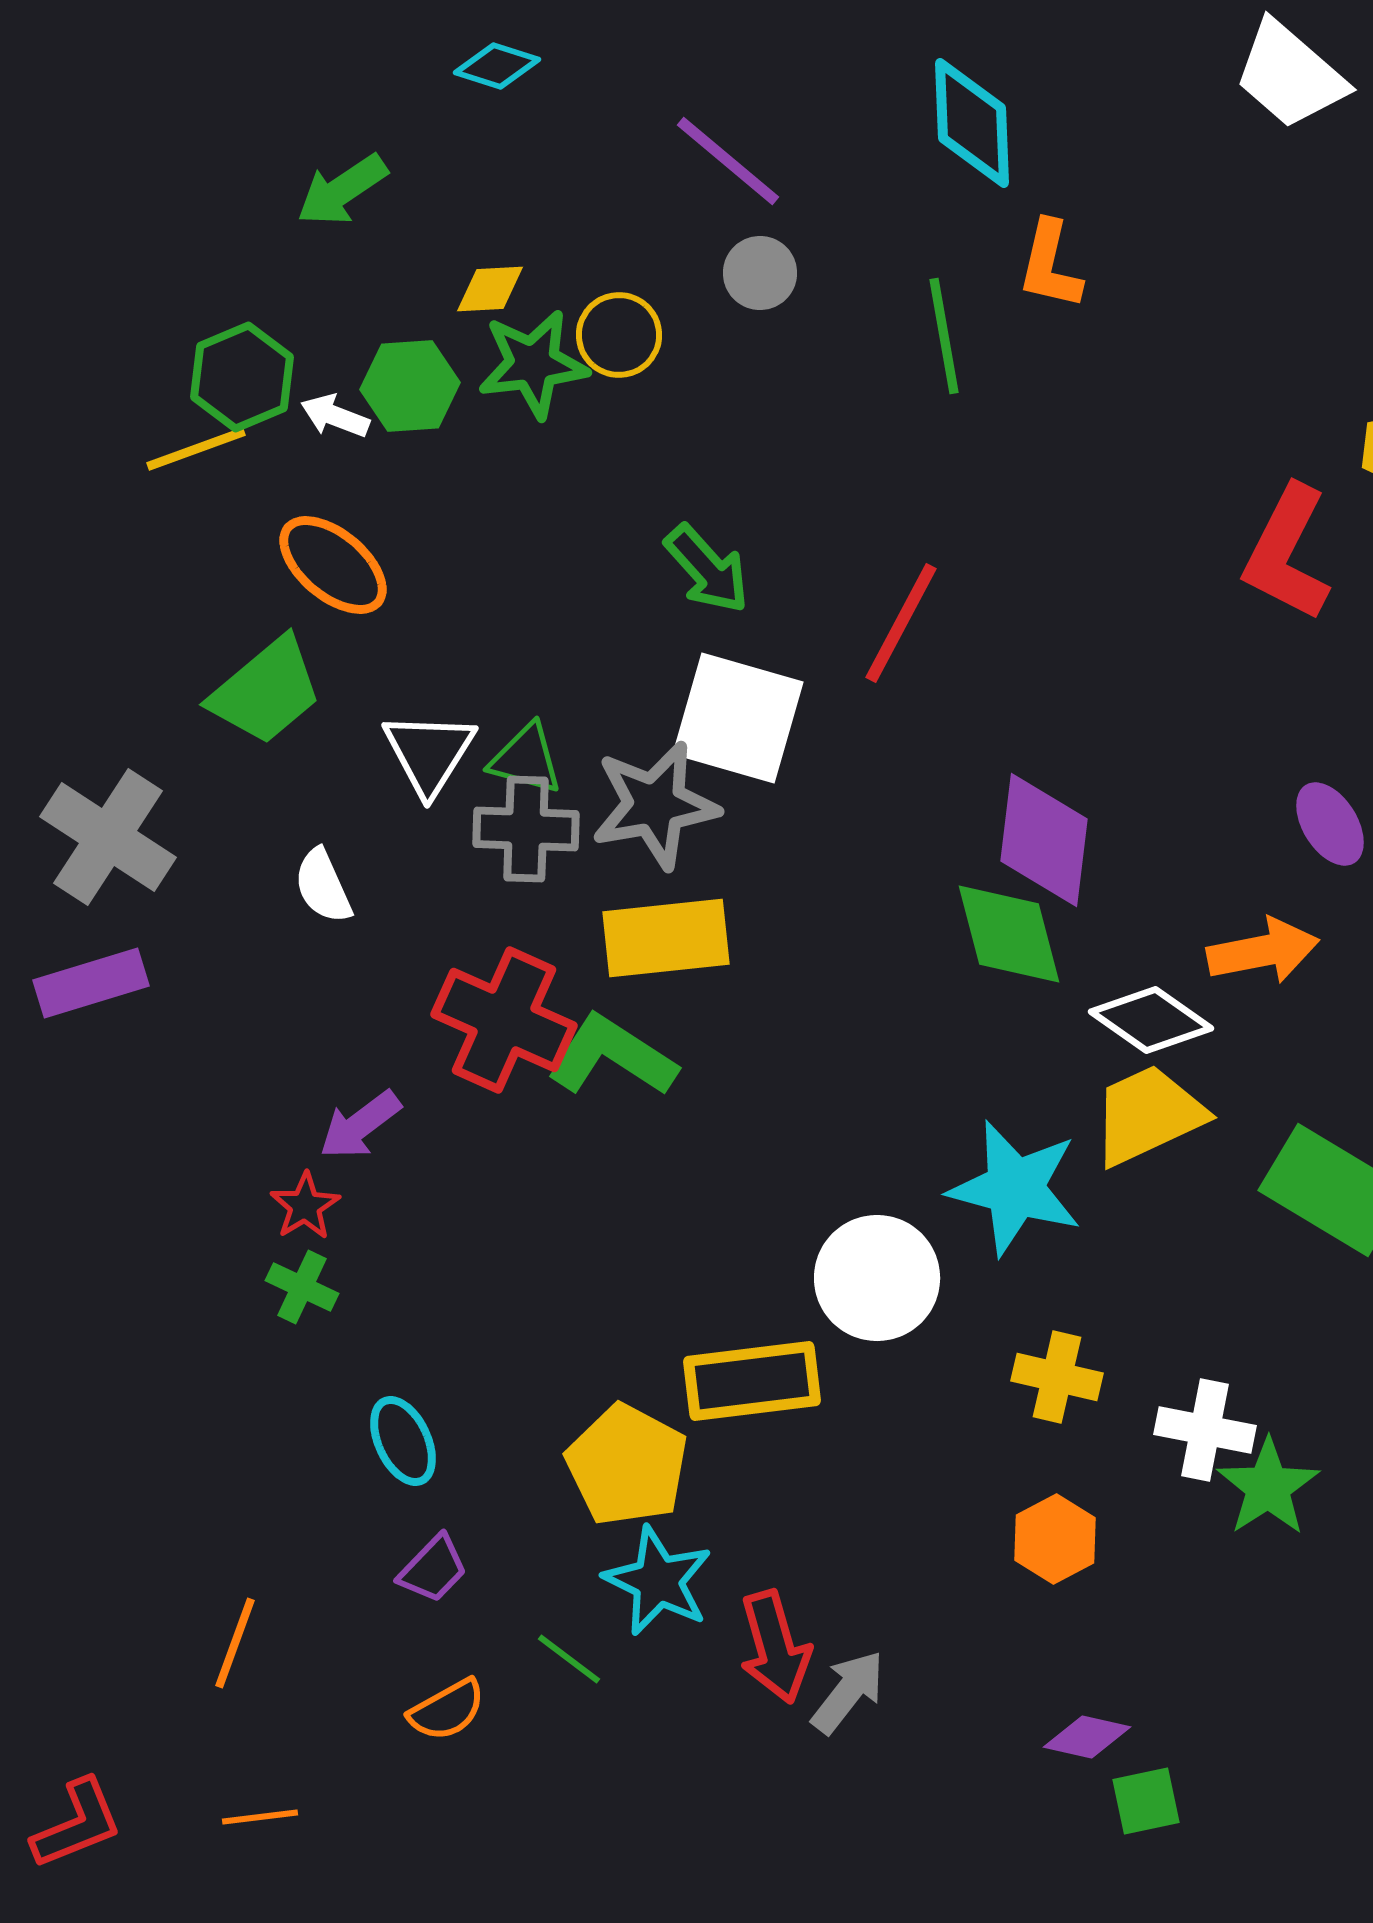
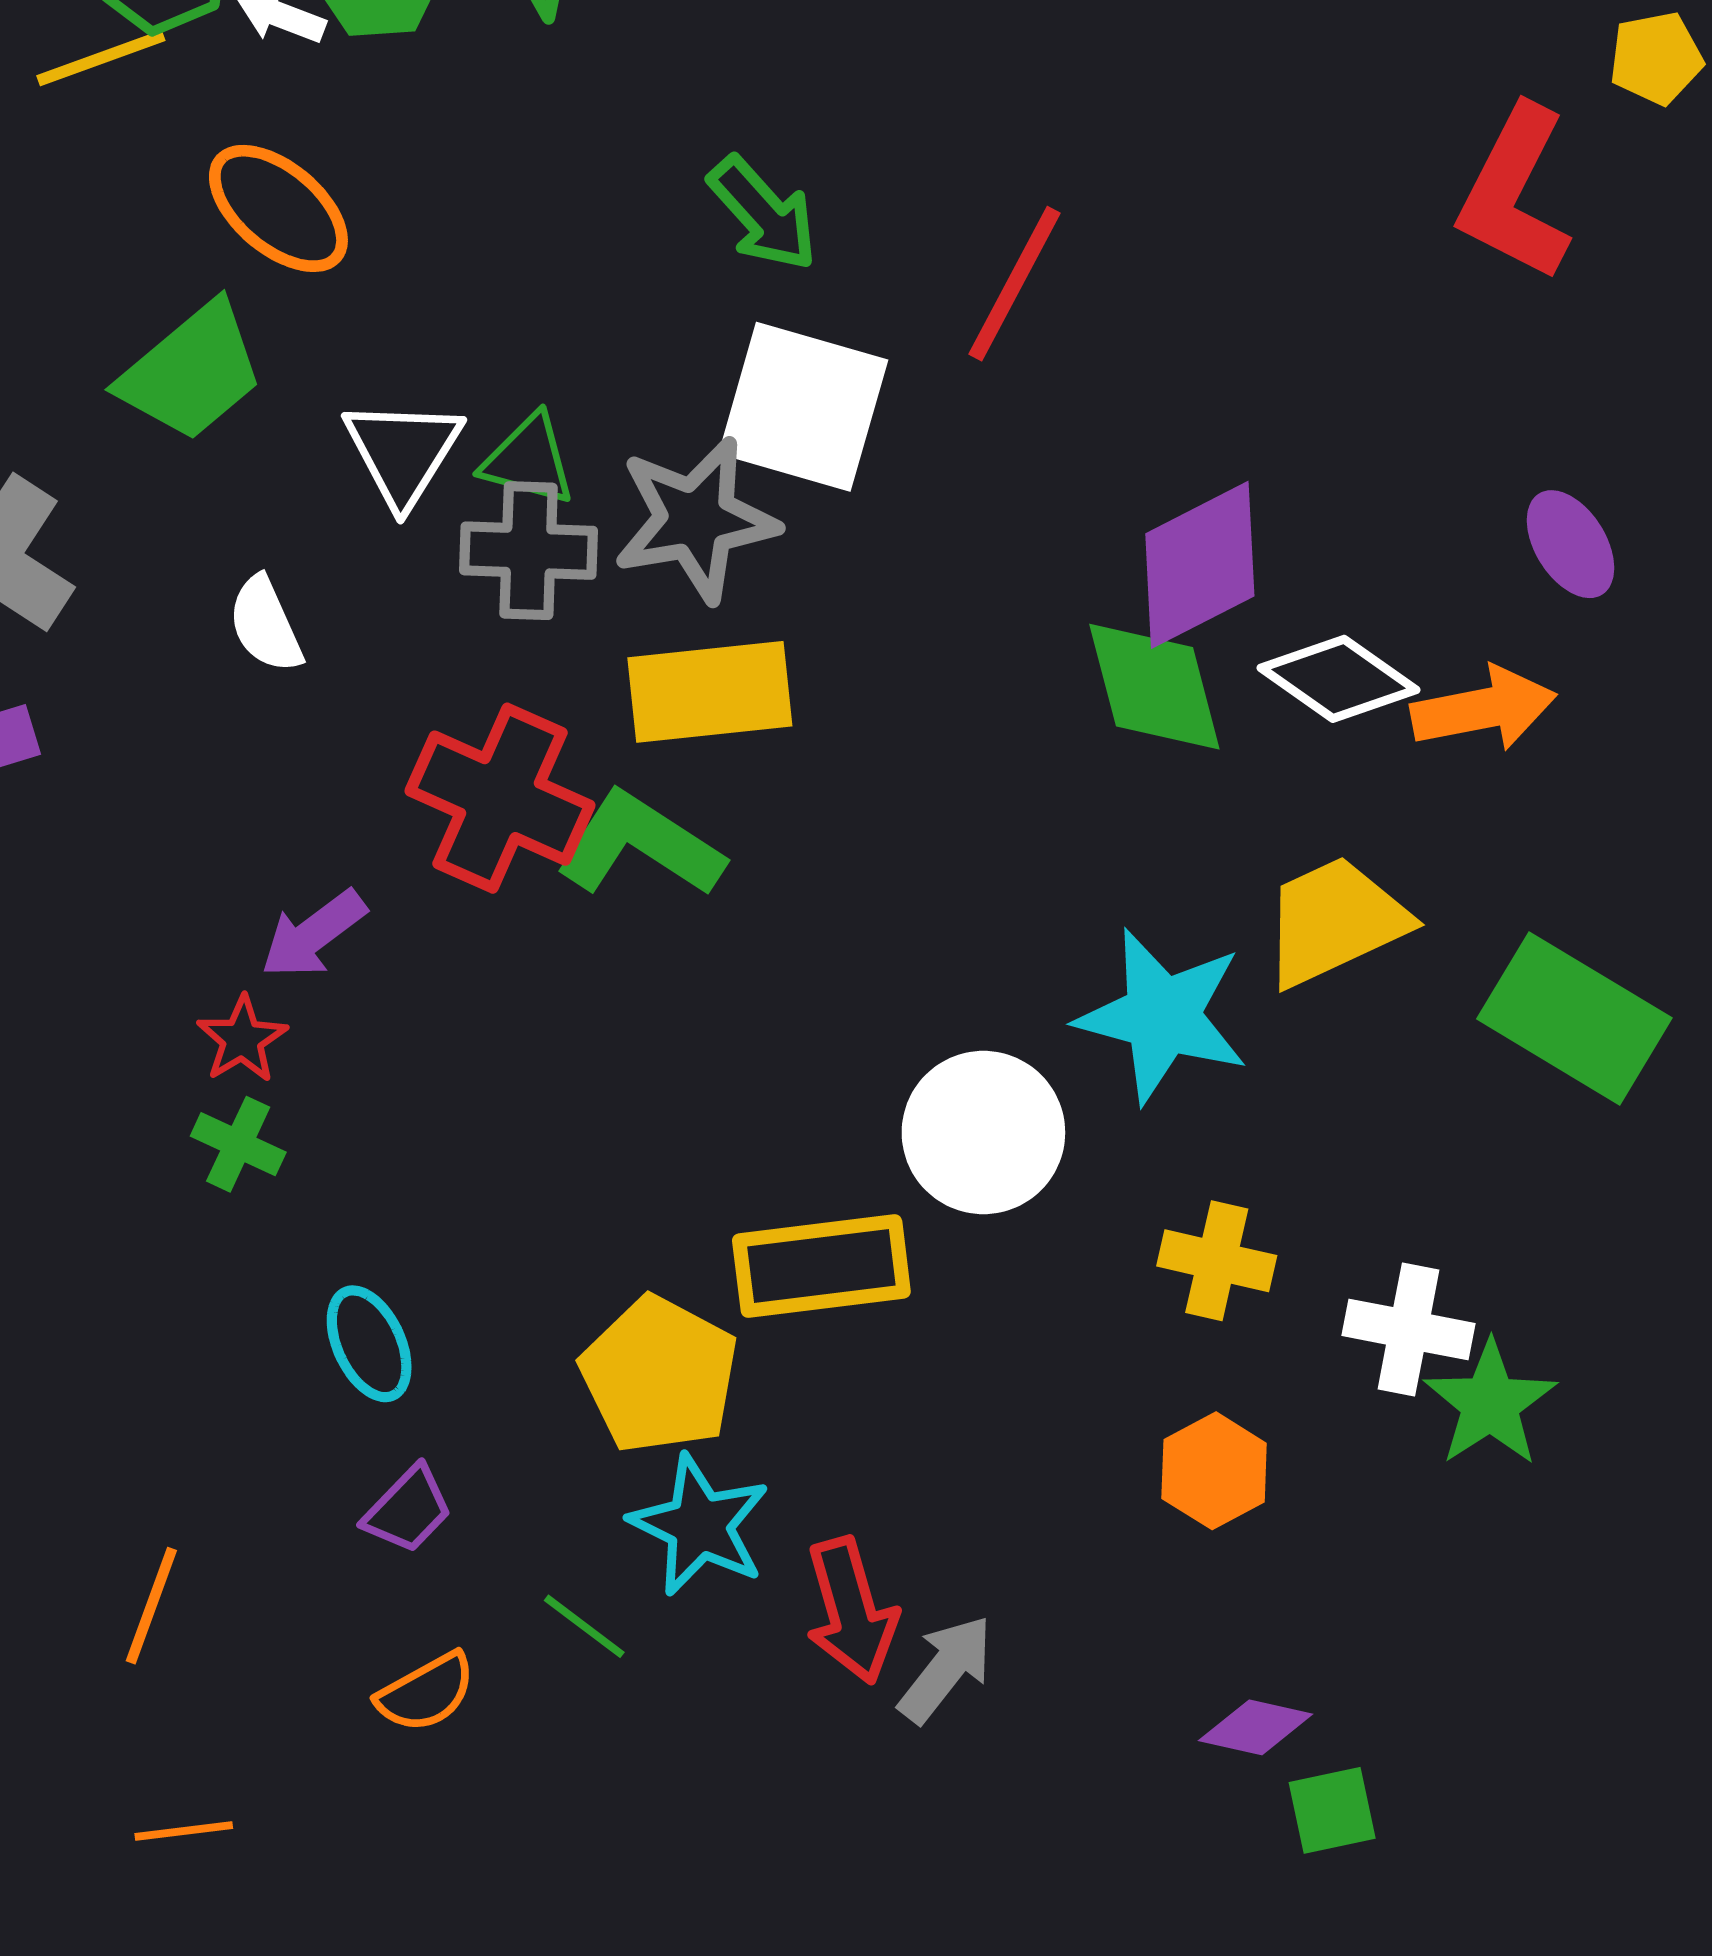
purple diamond: (1044, 840) -> (1200, 565), turned 56
white diamond: (1151, 1020) -> (1339, 679), moved

